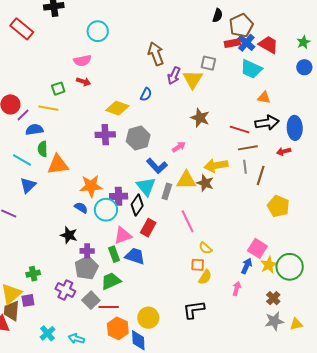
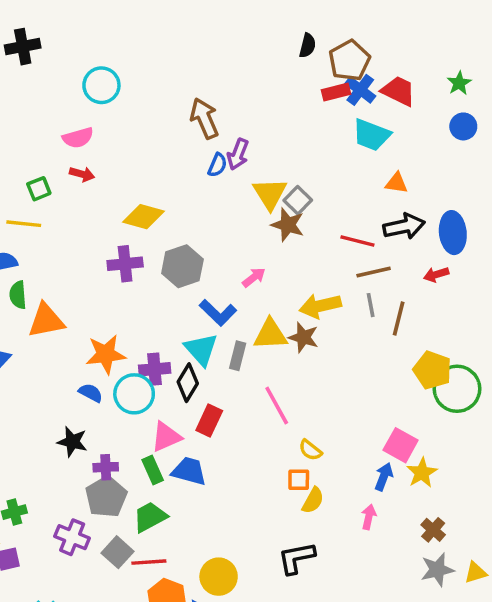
gray square: (208, 63) -> (298, 200), moved, turned 35
yellow triangle: (193, 79) -> (270, 194), moved
blue semicircle: (146, 94) -> (217, 165), moved
green circle: (290, 267) -> (457, 389), moved

